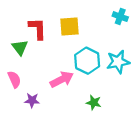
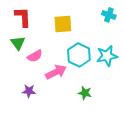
red L-shape: (38, 29) -> (23, 17), moved
pink semicircle: (14, 79) -> (35, 56), moved, turned 84

